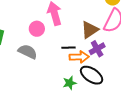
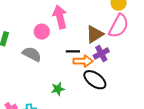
green star: (70, 83) -> (58, 89), moved

